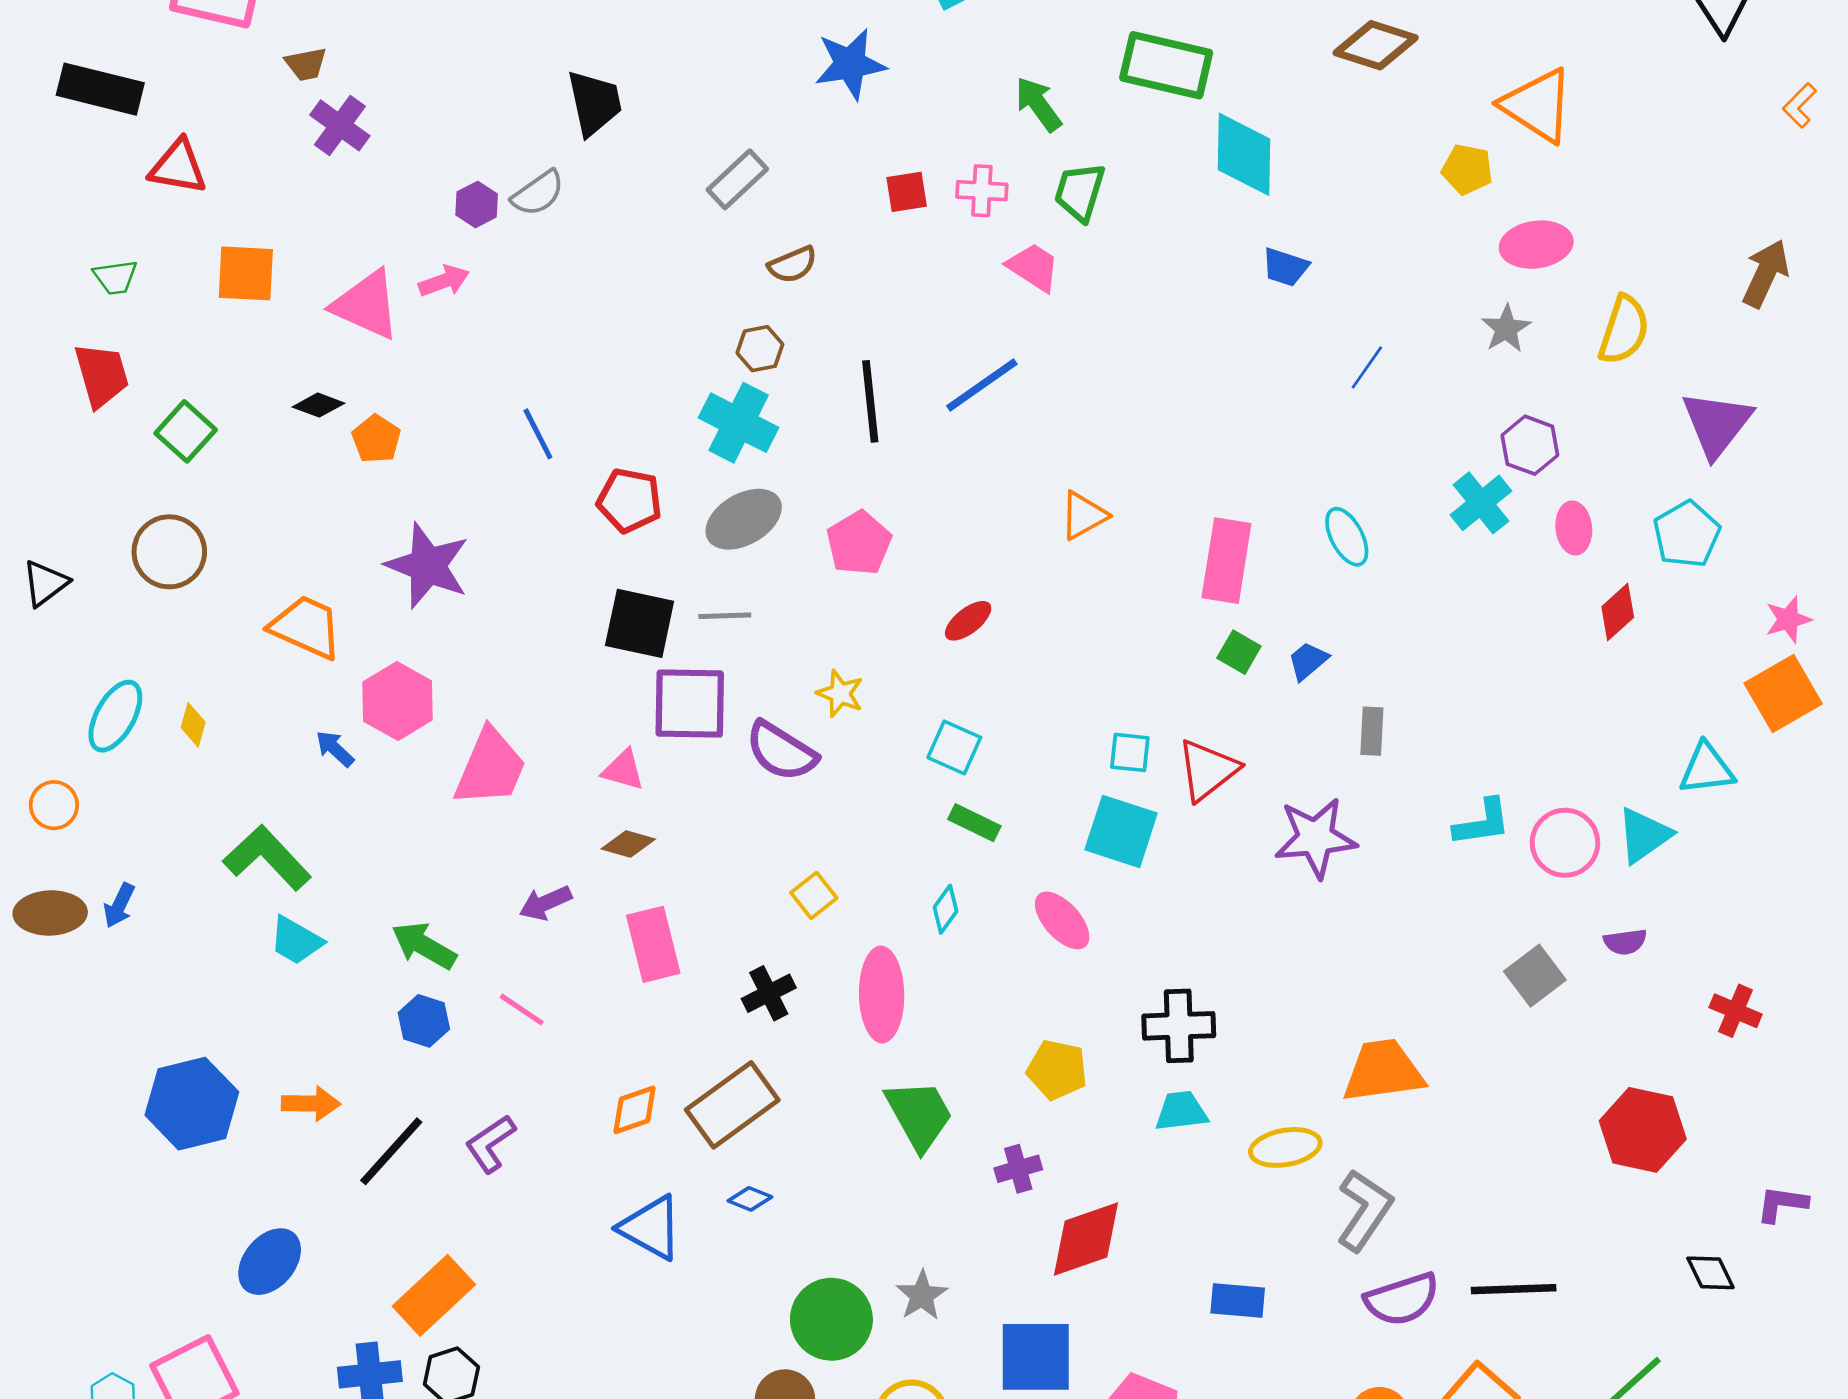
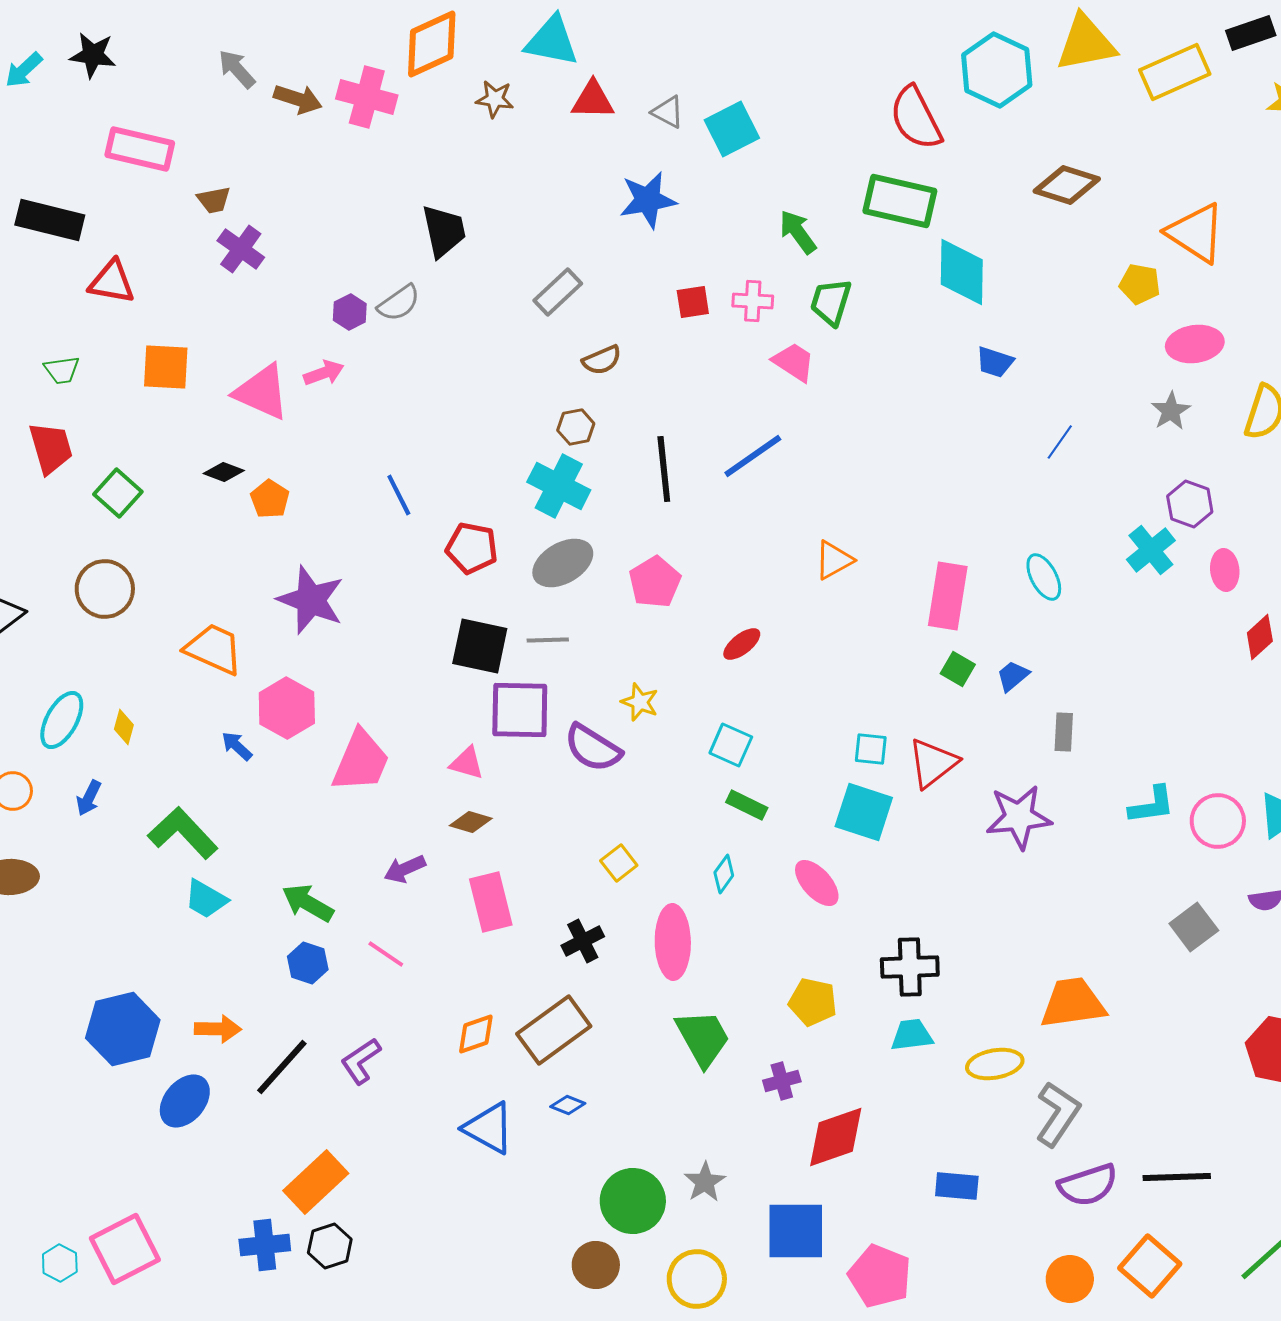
blue arrow: (119, 905) -> (89, 798), moved
blue ellipse: (270, 1262) -> (185, 1101), moved

